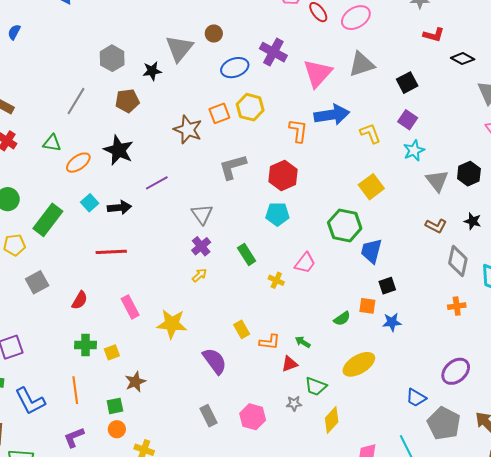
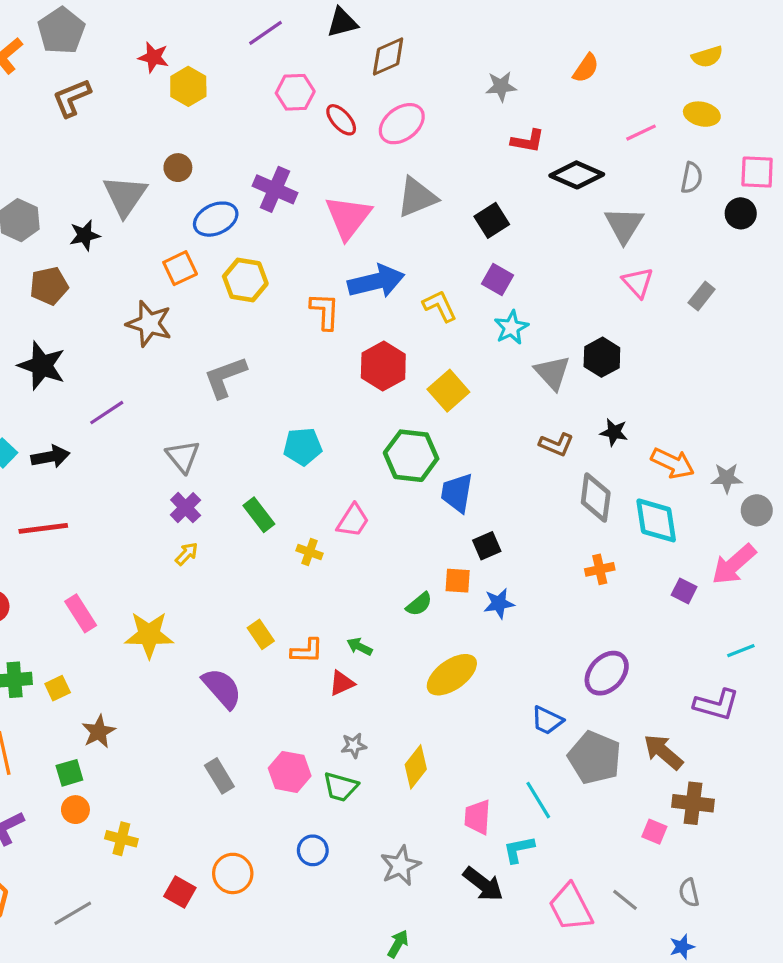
black diamond: (463, 59) -> (577, 175), size x1.4
orange square: (219, 113) -> (180, 268), moved
red hexagon: (283, 175) -> (383, 366), moved
green trapezoid: (316, 386) -> (341, 787), moved

